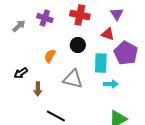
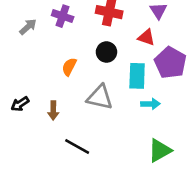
black arrow: (21, 73) -> (20, 104), moved

